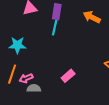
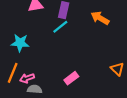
cyan line: (55, 28) -> (60, 27), turned 35

